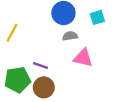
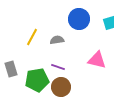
gray semicircle: (70, 36) -> (57, 40), moved

